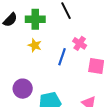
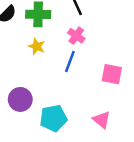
pink cross: (80, 43) -> (76, 36), moved

